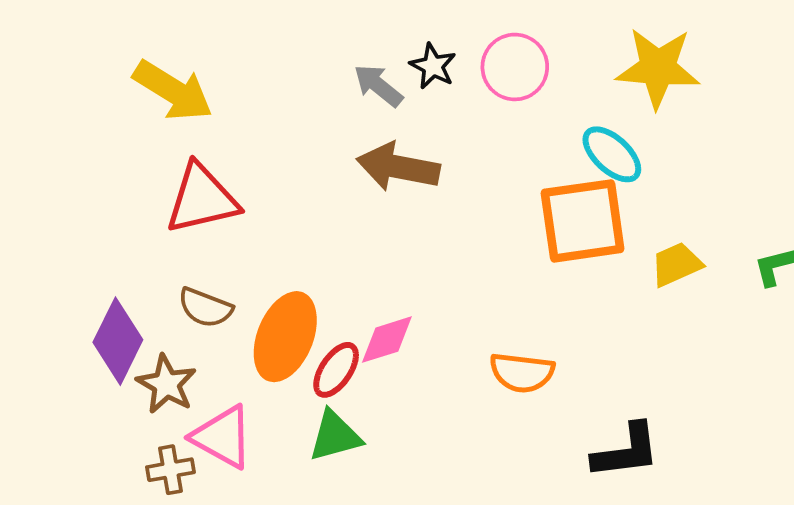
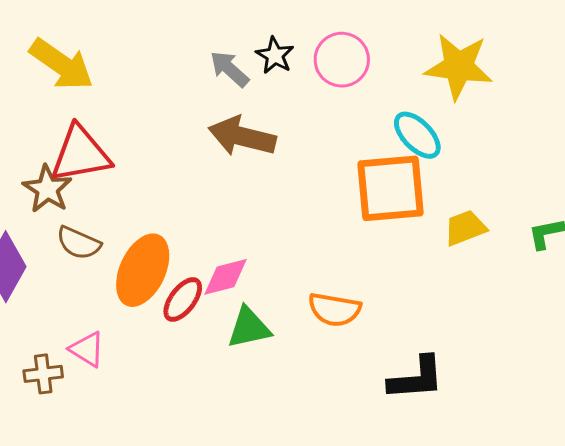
brown star: (166, 384) -> (47, 189), moved
green triangle: (335, 436) -> (249, 328), moved
pink triangle: (222, 437) -> (87, 349), size x0.7

